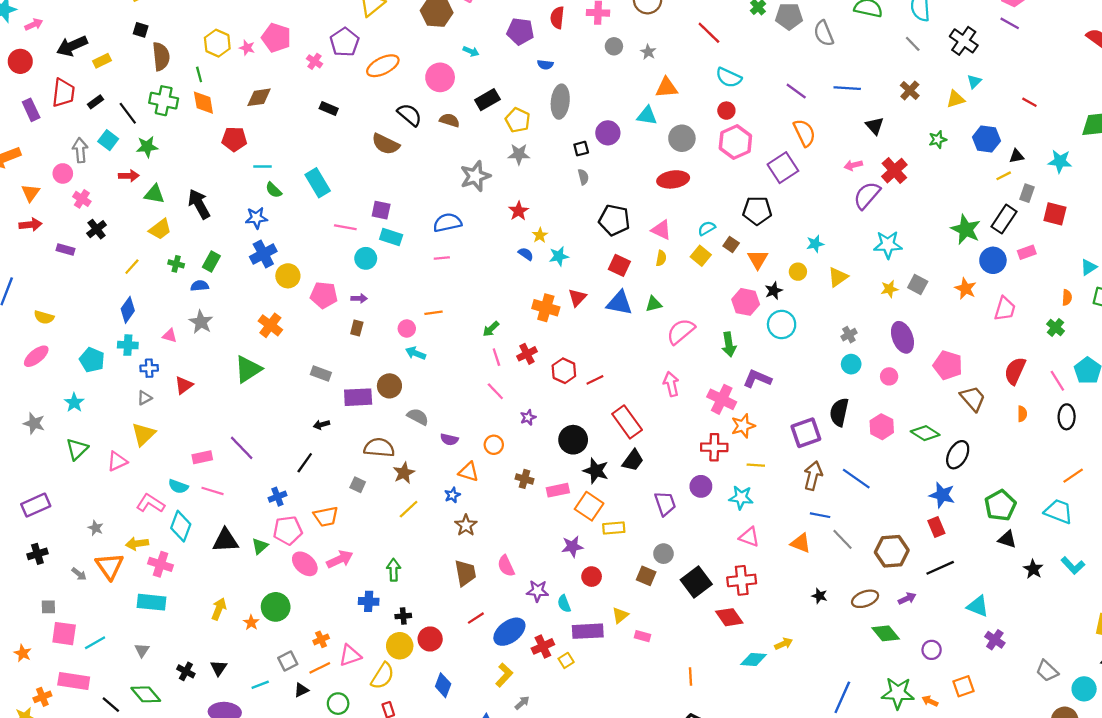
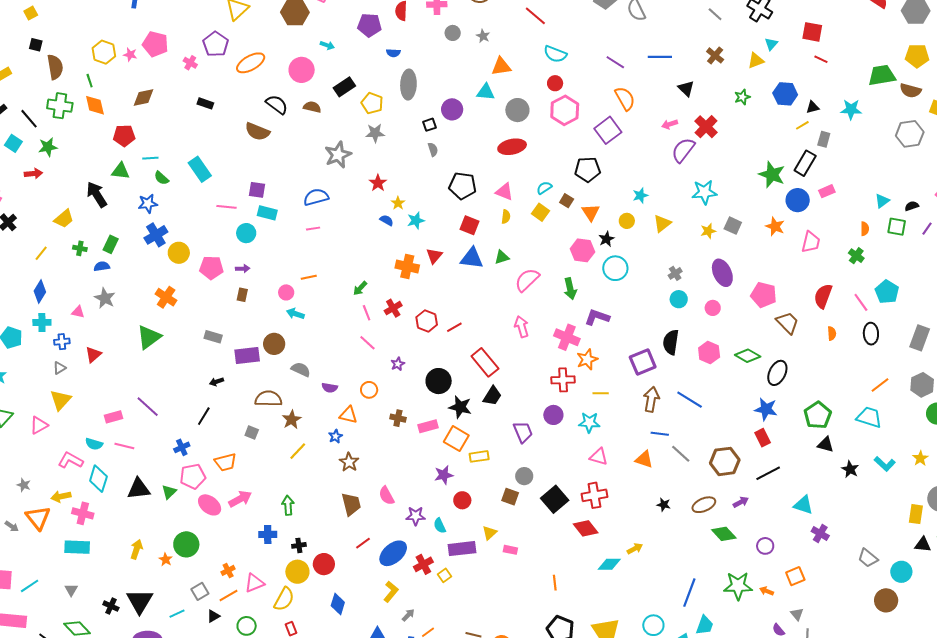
green triangle: (154, 194) -> (121, 171), moved
red square: (1055, 214) -> (812, 32), moved
black triangle: (219, 668) -> (140, 601), size x1.8

